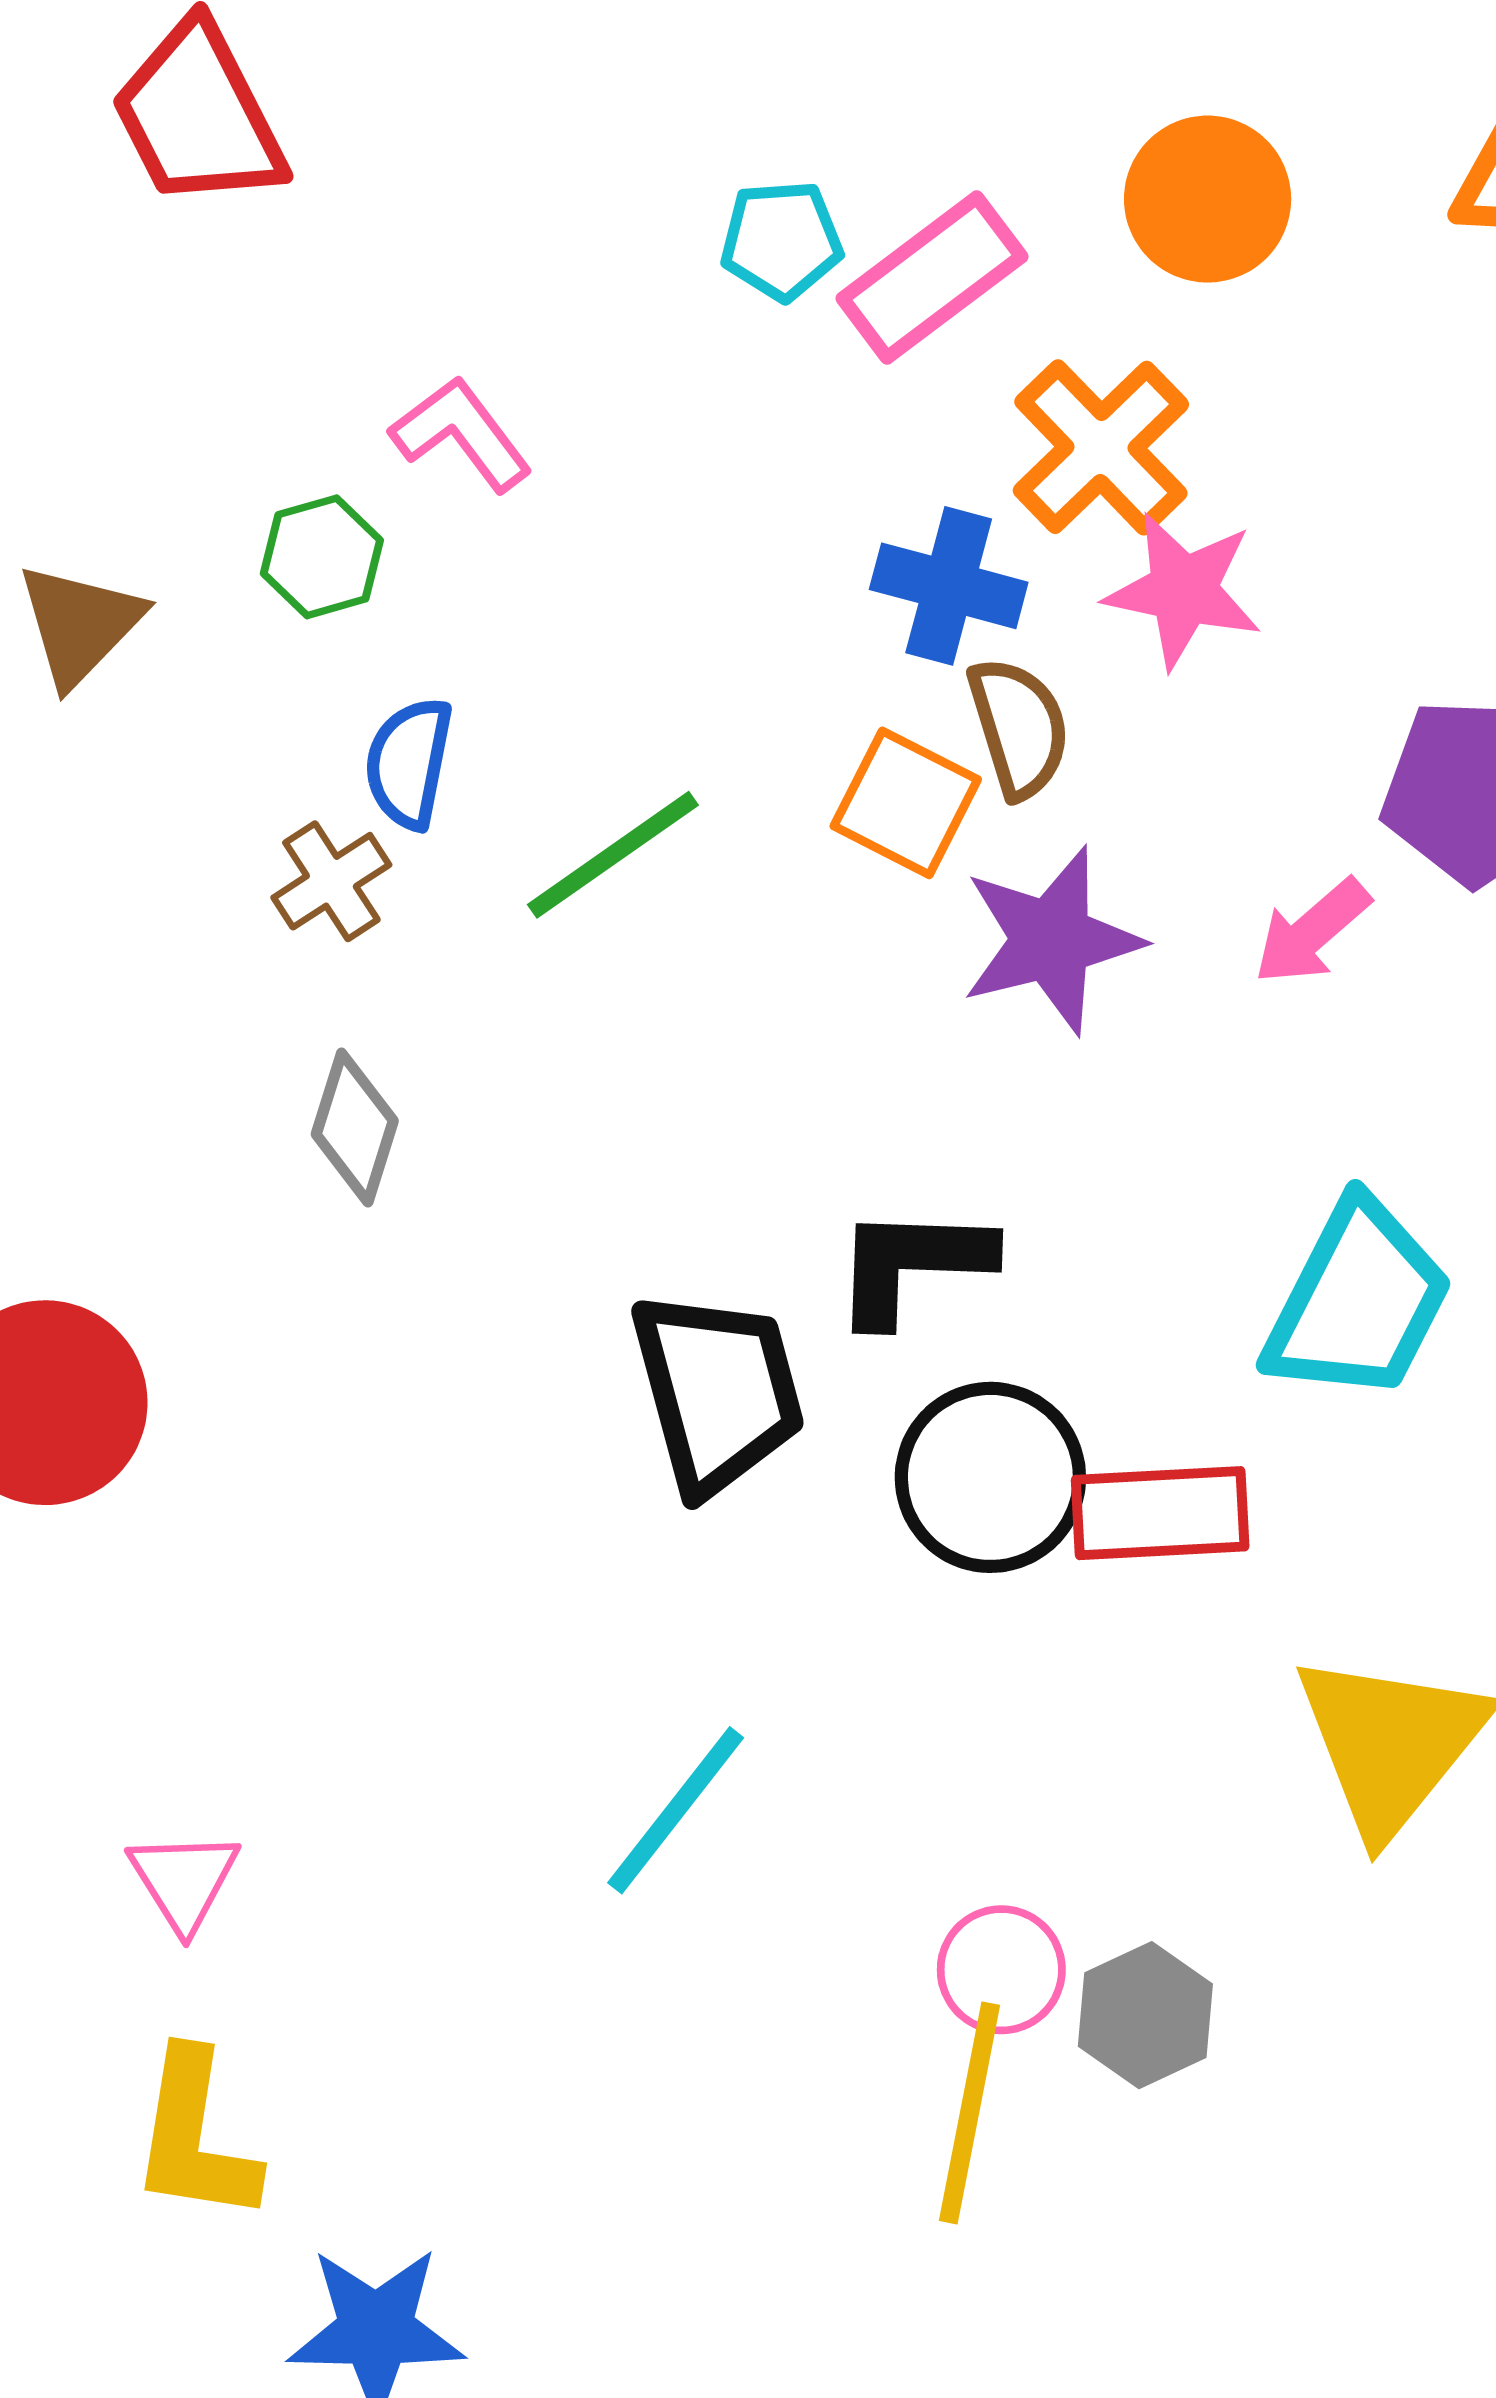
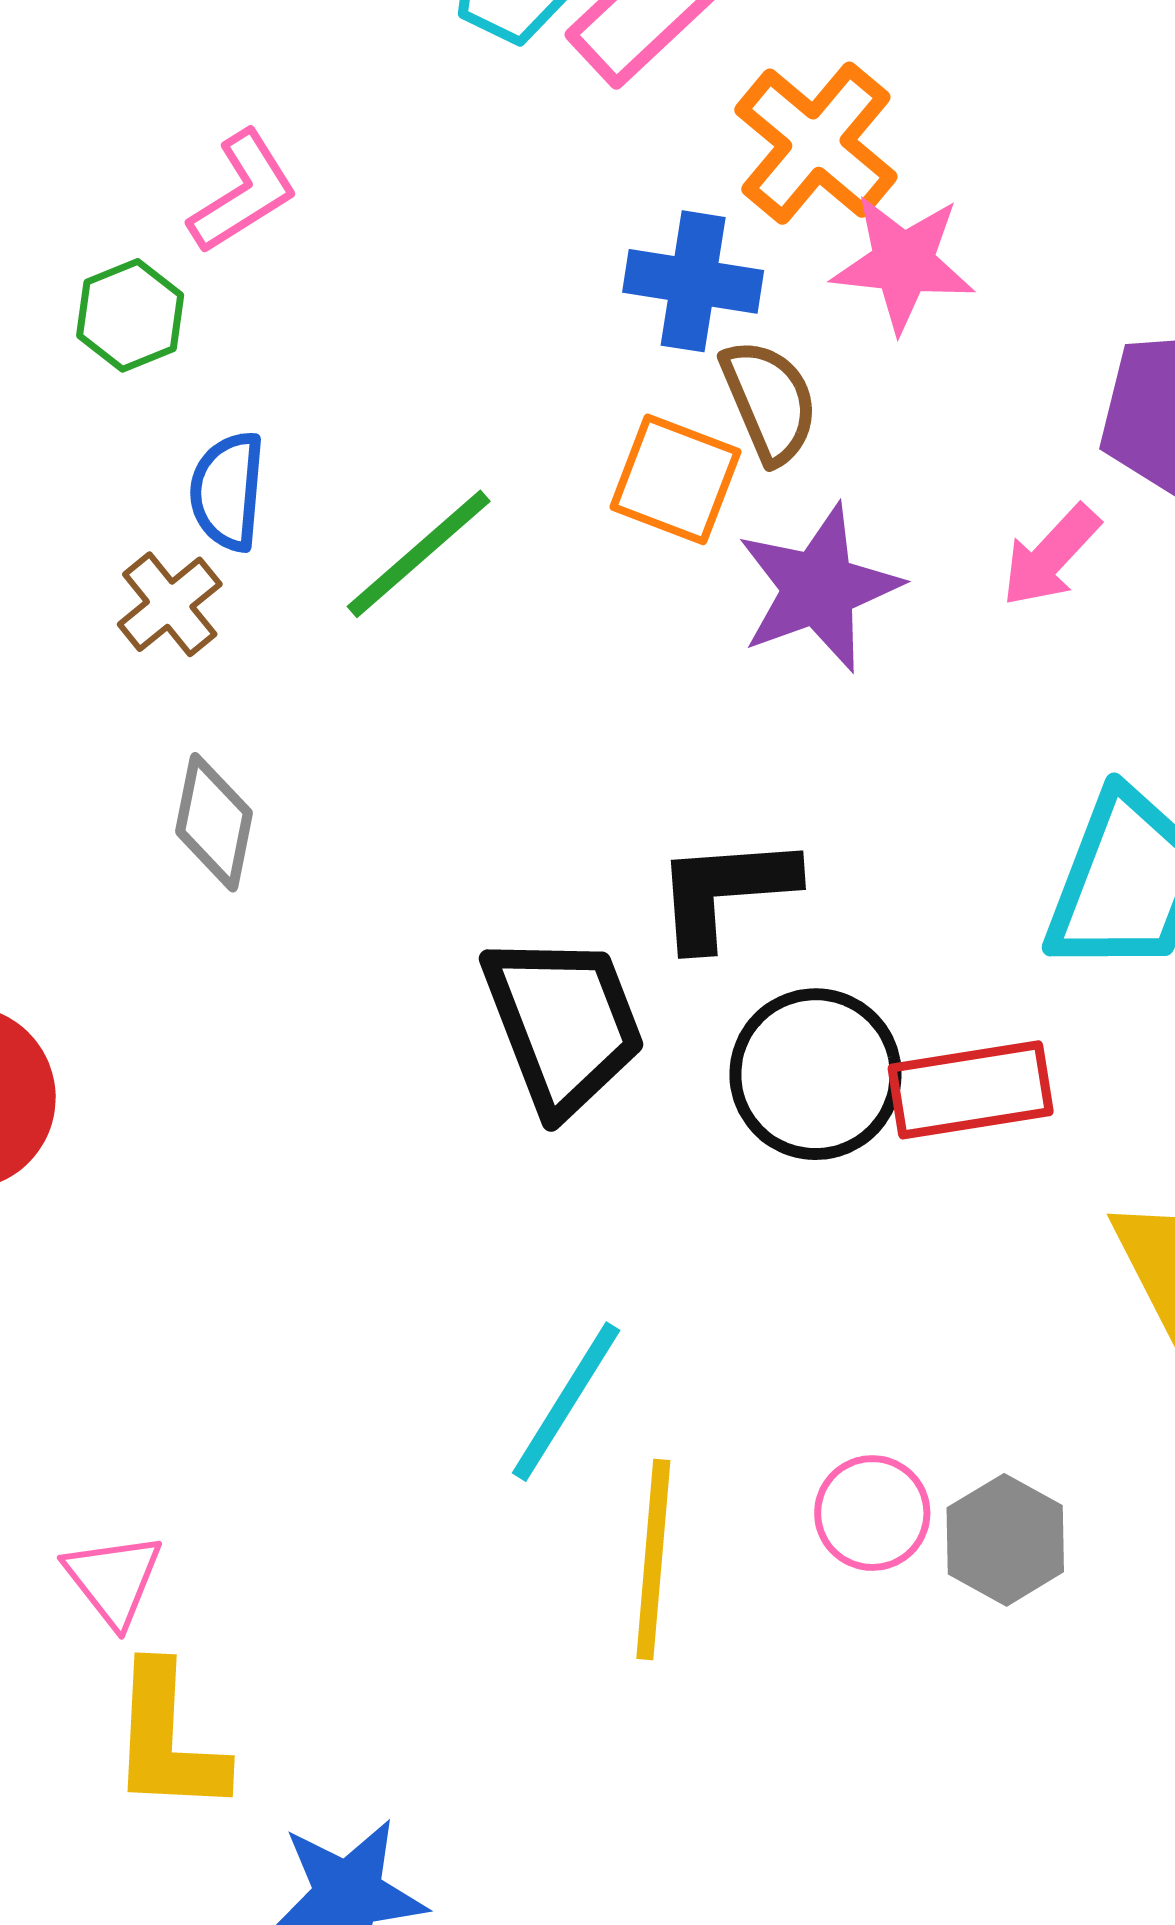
pink L-shape: (461, 434) -> (243, 192), turned 101
pink triangle: (184, 1880) -> (113, 1579), moved
yellow line: (969, 2113) -> (653, 1559), moved

